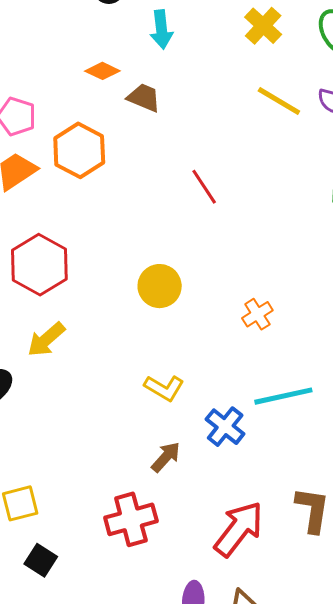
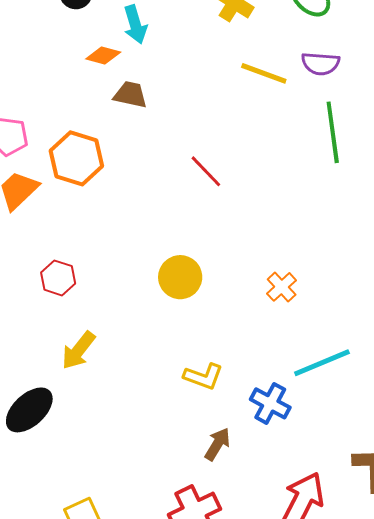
orange diamond: (102, 71) -> (103, 55), moved
red hexagon: (39, 265) -> (58, 278), size x0.6

